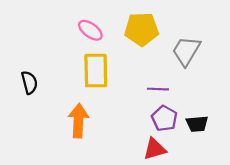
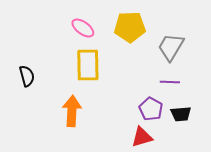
purple line: (158, 89) -> (170, 82), moved

